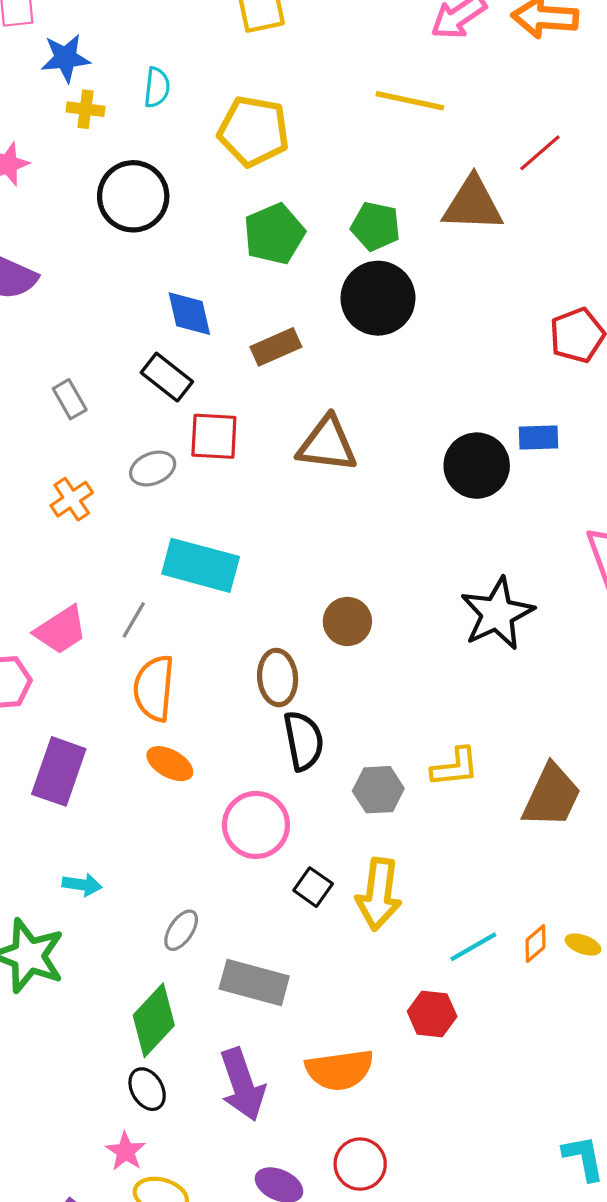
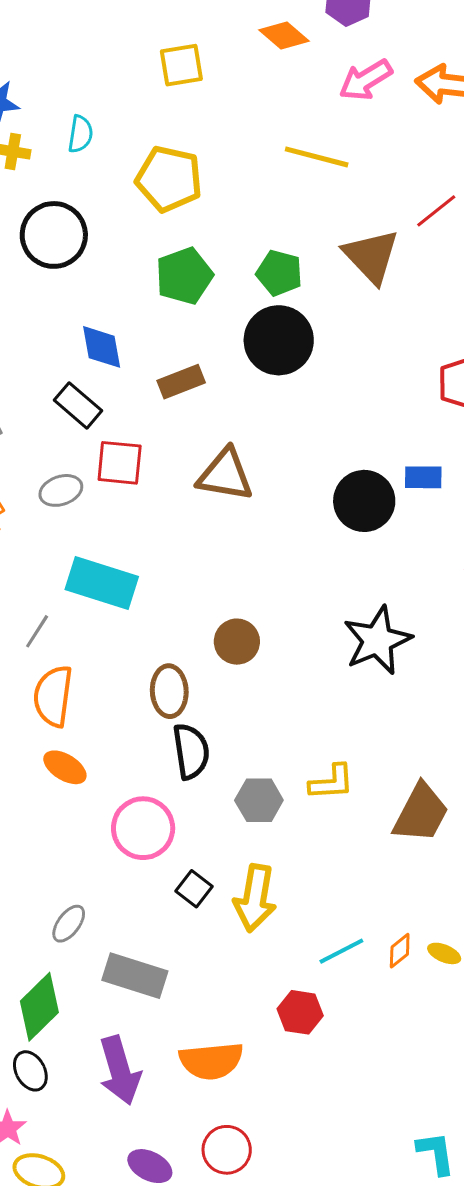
brown triangle: (473, 204) -> (371, 256), turned 42

